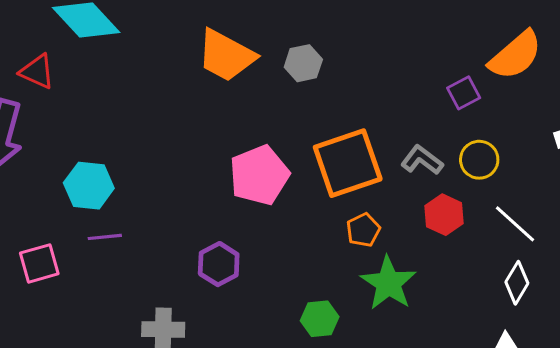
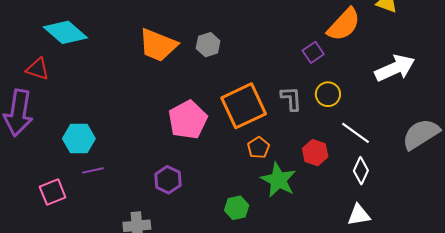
gray L-shape: (422, 160) -> (291, 99), turned 56
red hexagon: (444, 215) -> (315, 153), moved

